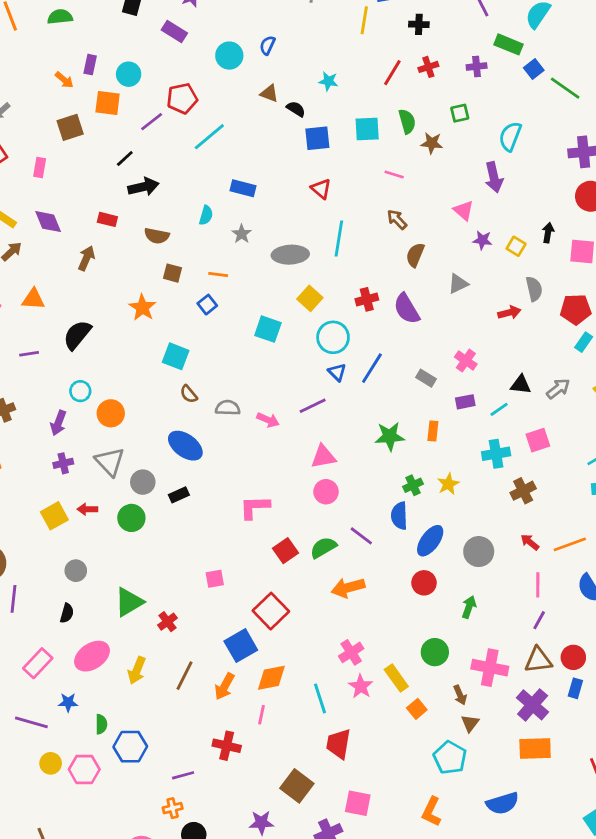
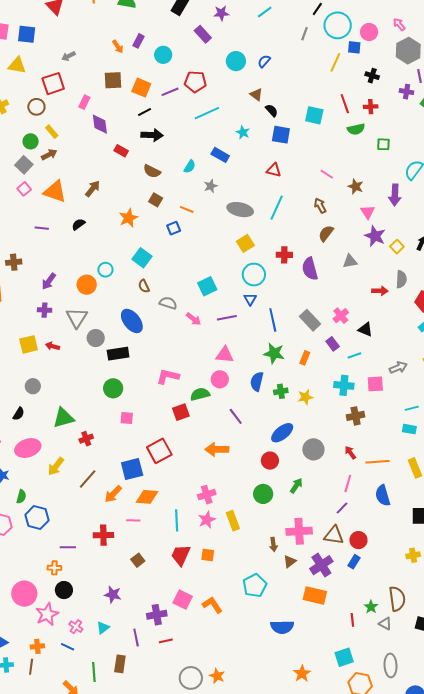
purple cross: (477, 66) -> (407, 92), moved
red line: (392, 73) -> (345, 104), turned -66
cyan star: (328, 81) -> (243, 132), moved
orange square: (108, 103) -> (141, 88), moved
green semicircle: (407, 121) -> (356, 129), moved, turned 78
cyan square: (367, 129) -> (314, 115), moved
brown star: (432, 143) -> (356, 186), moved
red triangle: (321, 189) -> (274, 170), turned -42
purple diamond: (48, 222) -> (100, 124), moved
purple star: (482, 240) -> (375, 236), size x1.5
brown arrow: (86, 258) -> (93, 189), moved
orange triangle: (33, 299) -> (55, 191), size x1.4
cyan square: (268, 329) -> (207, 286), moved, turned 30
black semicircle: (77, 335) -> (78, 224), size x0.6
blue line: (372, 368) -> (273, 320), moved, turned -60
gray rectangle: (426, 378) -> (310, 320), size x1.5
black triangle: (521, 385) -> (365, 329), moved
gray arrow: (558, 389) -> (398, 367), moved
cyan circle: (80, 391) -> (105, 270), moved
purple rectangle: (465, 402) -> (333, 344), turned 48
black rectangle: (179, 495) -> (118, 354), size x1.5
blue semicircle: (399, 516) -> (257, 382), moved
green circle: (131, 518) -> (113, 388), moved
green semicircle: (323, 547) -> (200, 394), moved
green circle: (435, 652) -> (263, 494), moved
pink cross: (490, 668) -> (299, 531), turned -30
orange square: (417, 709) -> (208, 555), moved, turned 32
pink line: (262, 715) -> (133, 520), turned 64
brown triangle: (470, 723) -> (290, 561), moved
red cross: (227, 746) -> (103, 535), turned -30
brown square: (297, 786) -> (138, 560), moved, size x0.6
orange L-shape: (431, 812) -> (212, 605), moved, turned 105

